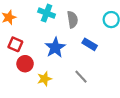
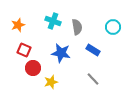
blue star: (55, 48) -> (61, 53), turned -30
gray line: (81, 77) -> (93, 79), moved

